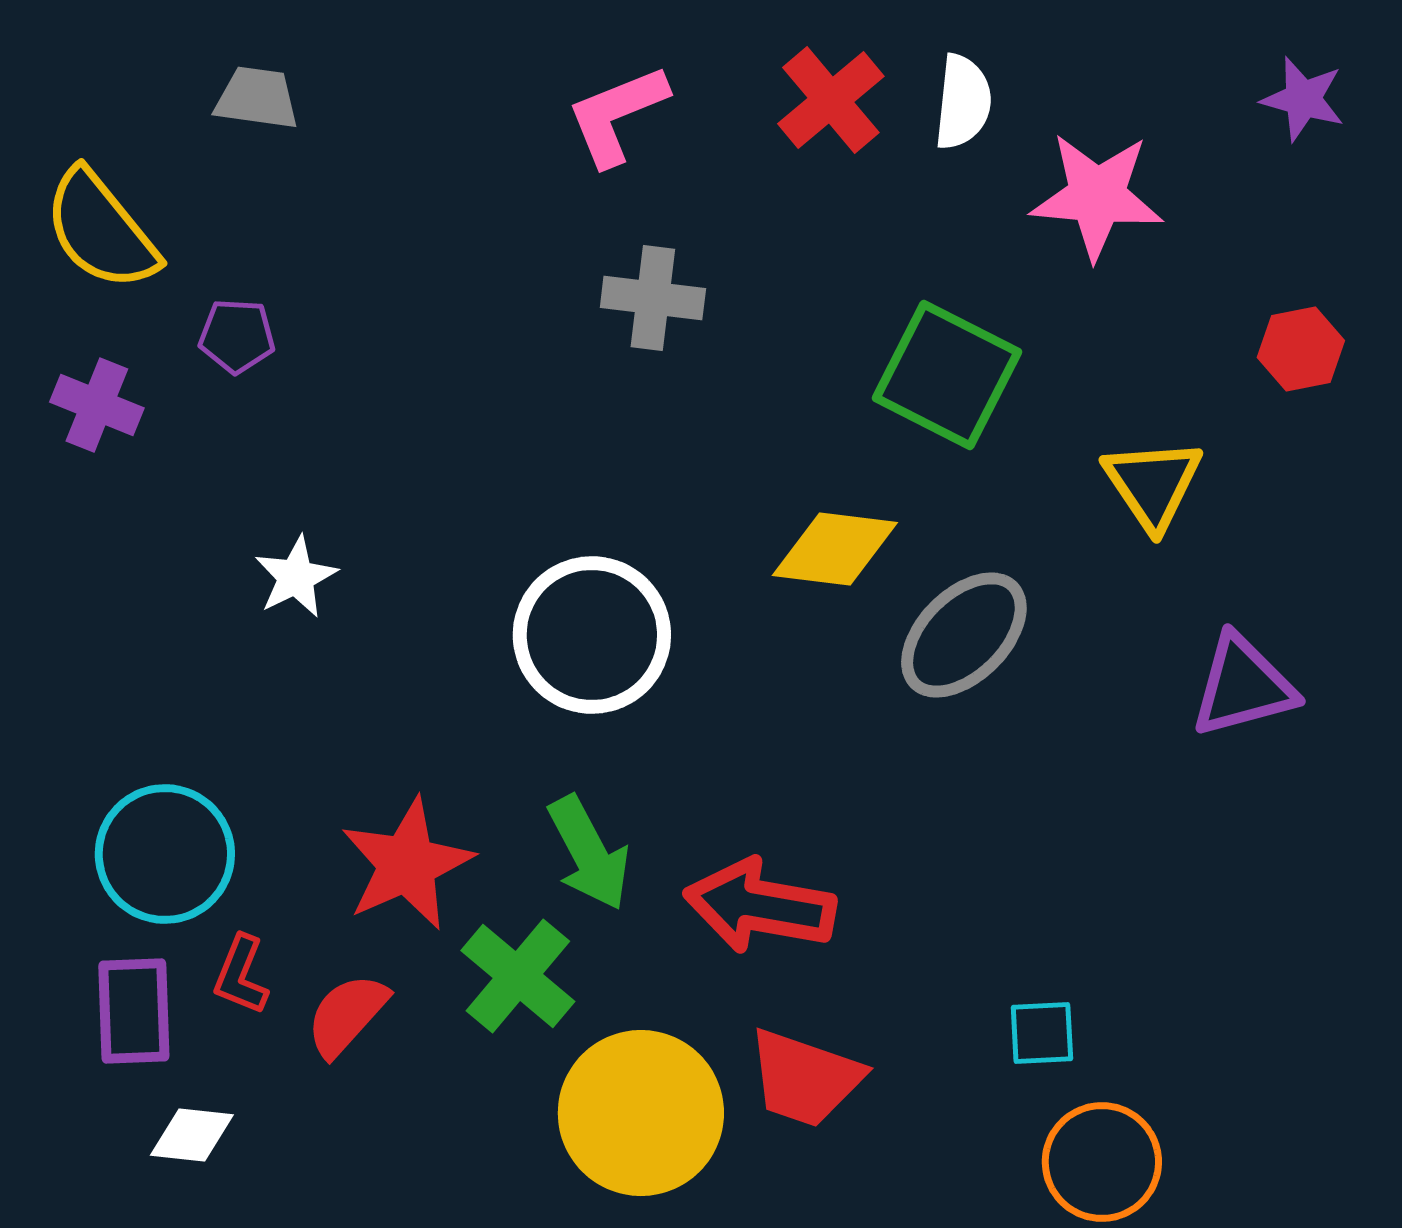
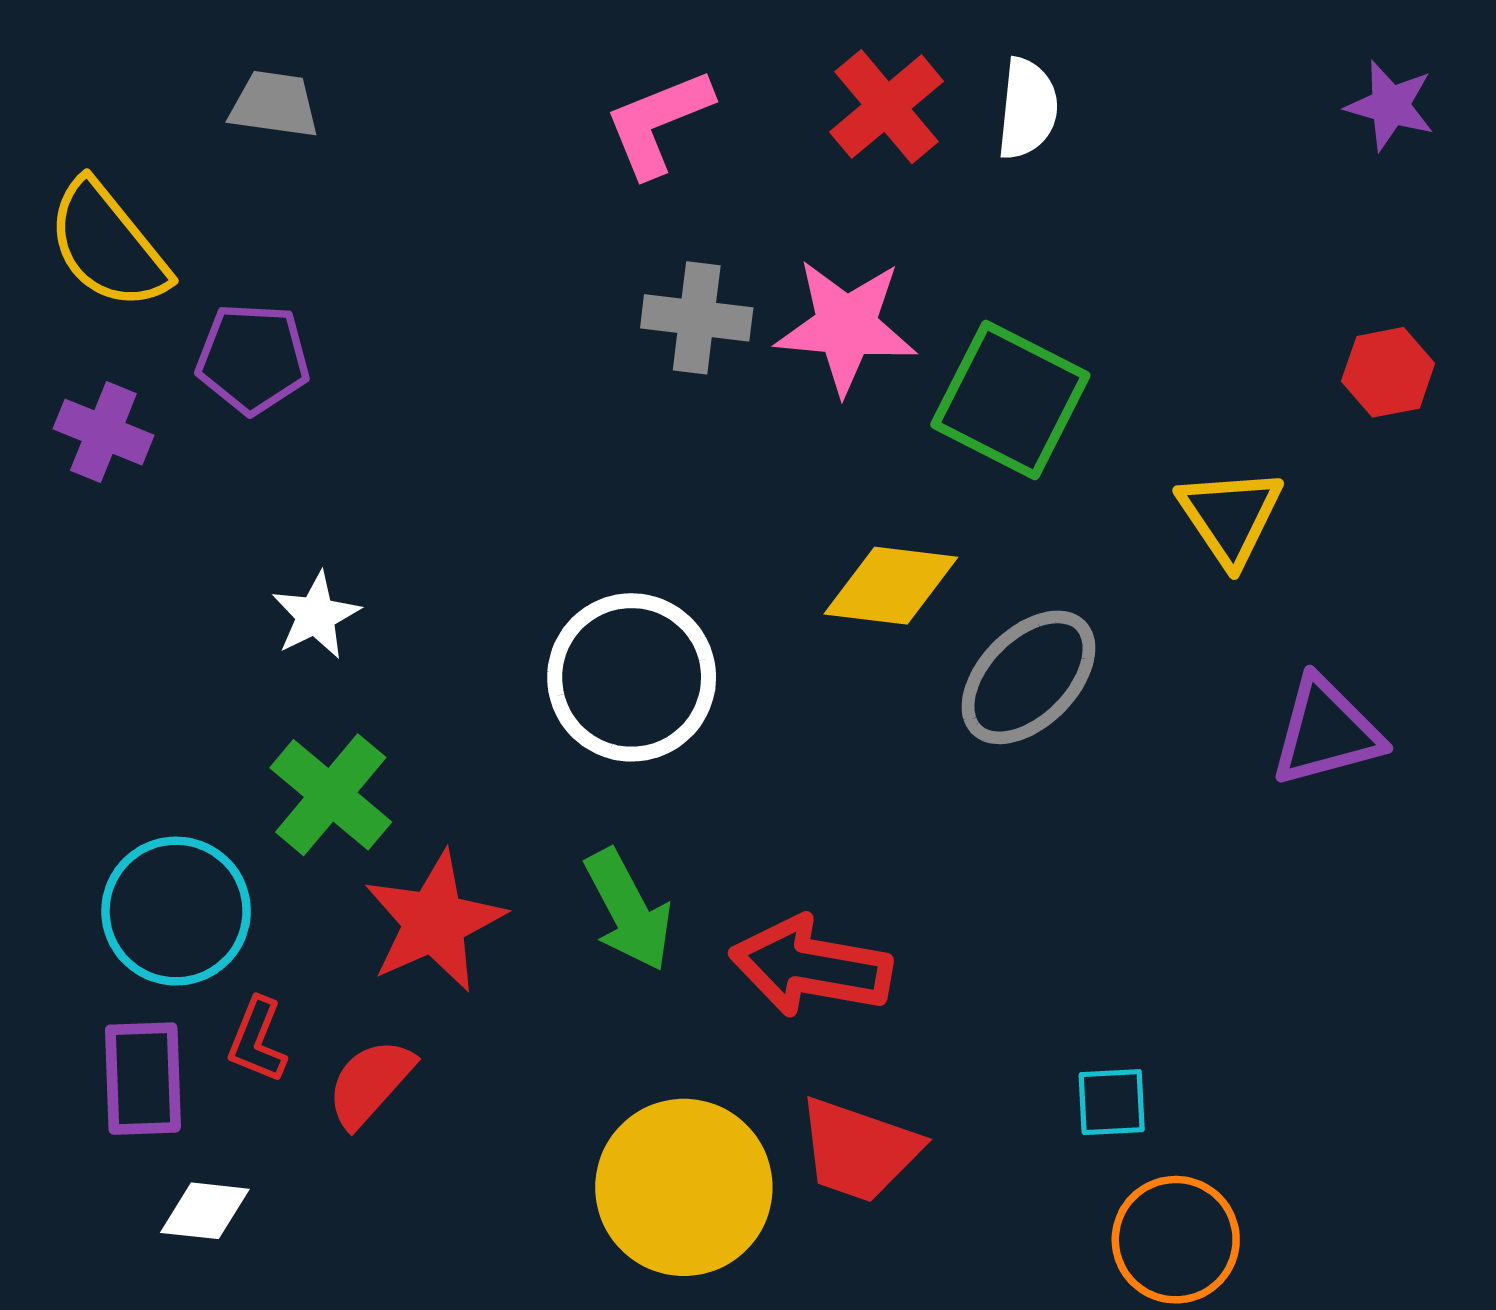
pink star: (1097, 196) -> (846, 326), moved
purple pentagon: (237, 336) -> (253, 358), size x1.4
green cross: (518, 976) -> (331, 795), moved

